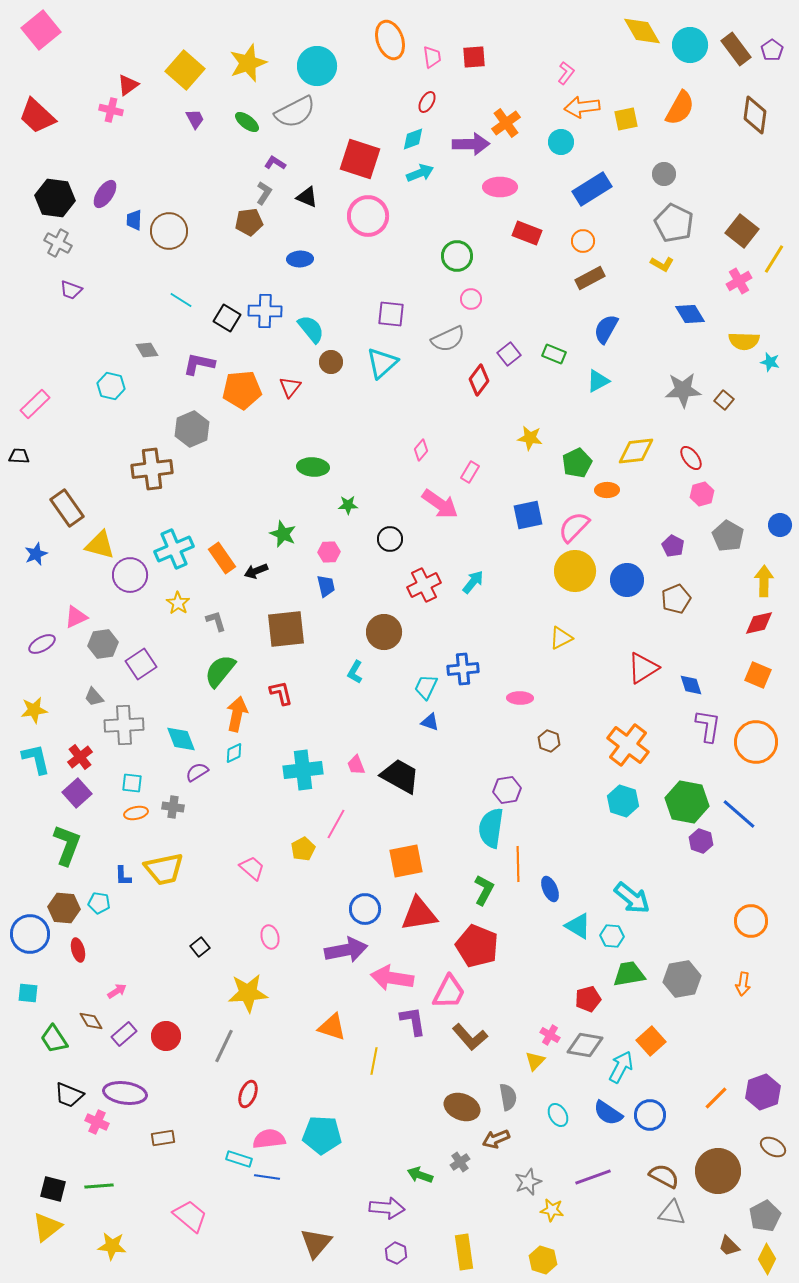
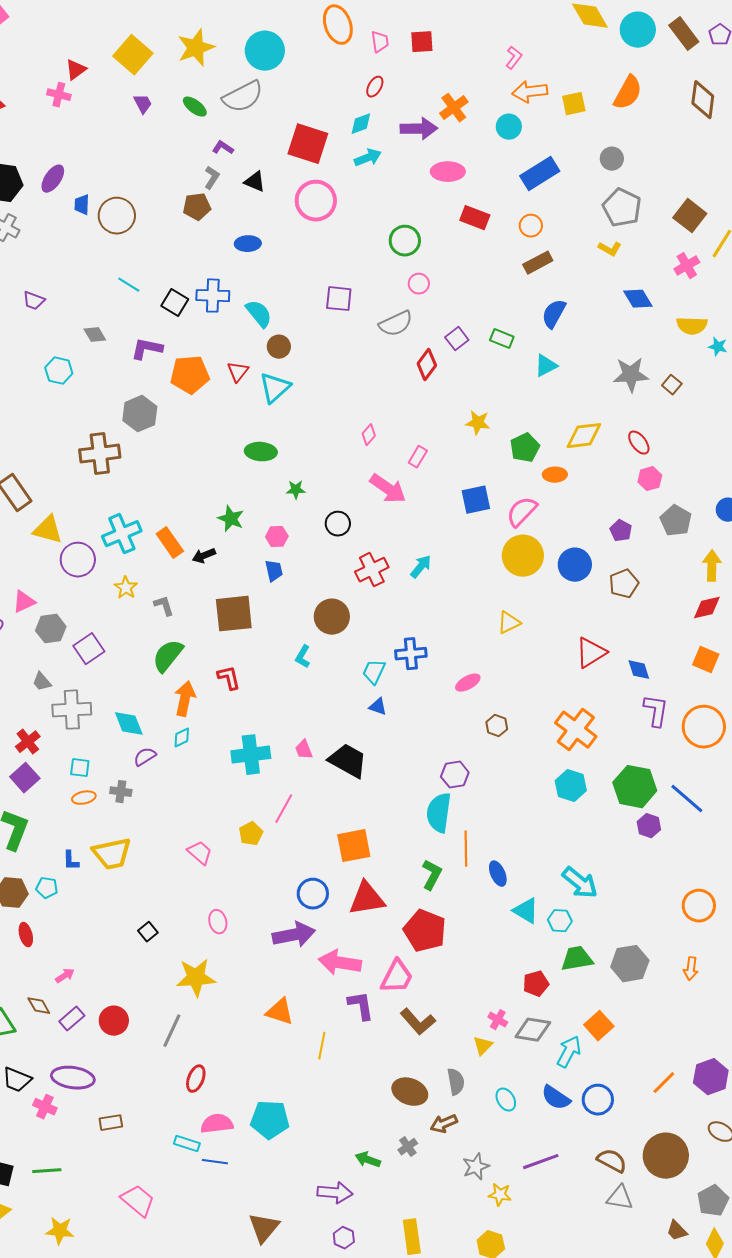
purple trapezoid: (71, 290) -> (34, 301), moved
cyan triangle: (382, 363) -> (275, 388), moved
pink ellipse: (520, 698) -> (468, 683), turned -30

